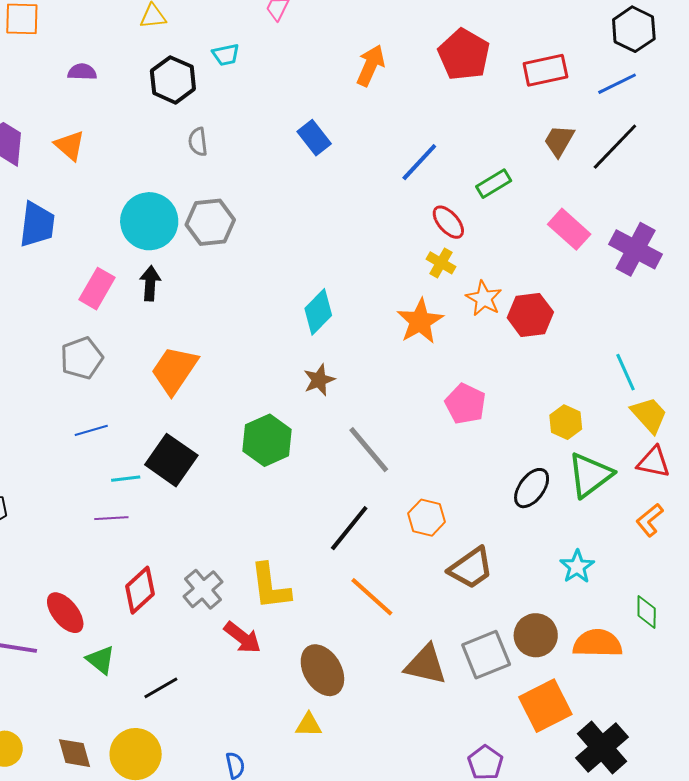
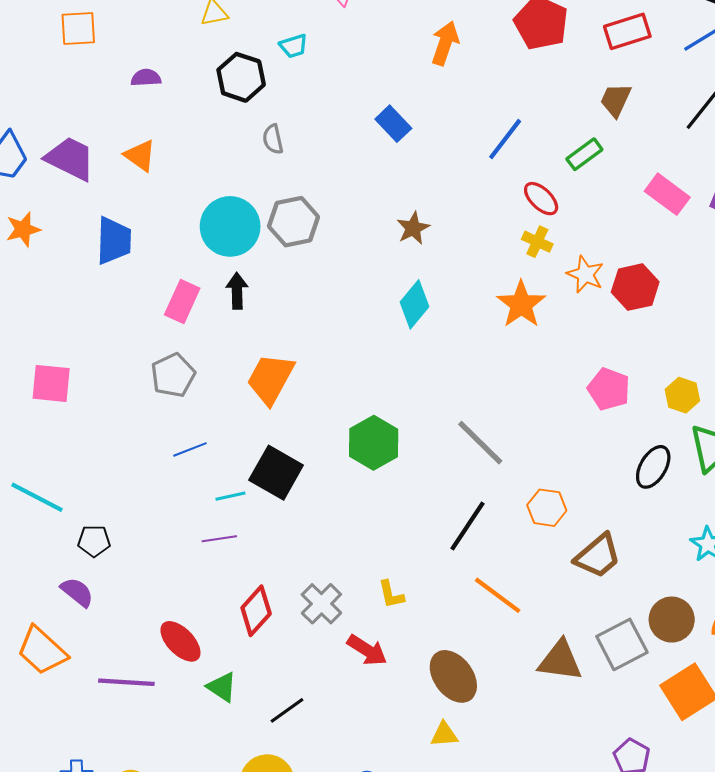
brown trapezoid: (559, 141) -> (616, 100), moved
brown star: (319, 380) -> (413, 228), moved
pink pentagon: (465, 404) -> (609, 389), moved
yellow L-shape: (270, 586) -> (391, 594), size x0.6

